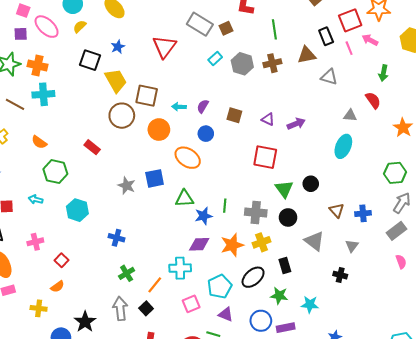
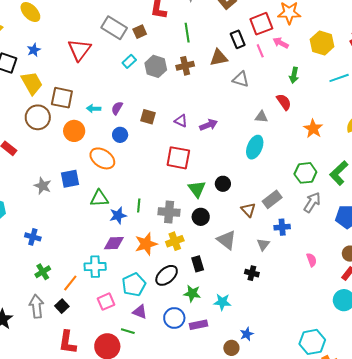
blue cross: (363, 213) -> (282, 227), moved
gray rectangle: (396, 231) -> (272, 199), moved

